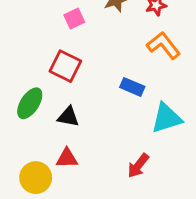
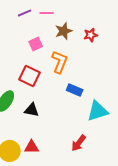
orange L-shape: (163, 45) -> (60, 62), moved, turned 60
red triangle: (67, 158) -> (32, 147), moved

